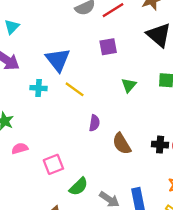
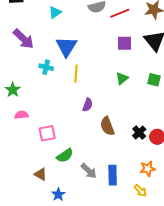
cyan triangle: (12, 27) -> (55, 12), moved
purple square: (108, 47) -> (124, 43), moved
yellow line: (75, 89) -> (76, 74), turned 48
black cross: (160, 145) -> (139, 133), turned 32

